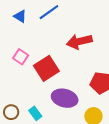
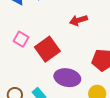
red arrow: (79, 41) -> (79, 20), size x0.7

